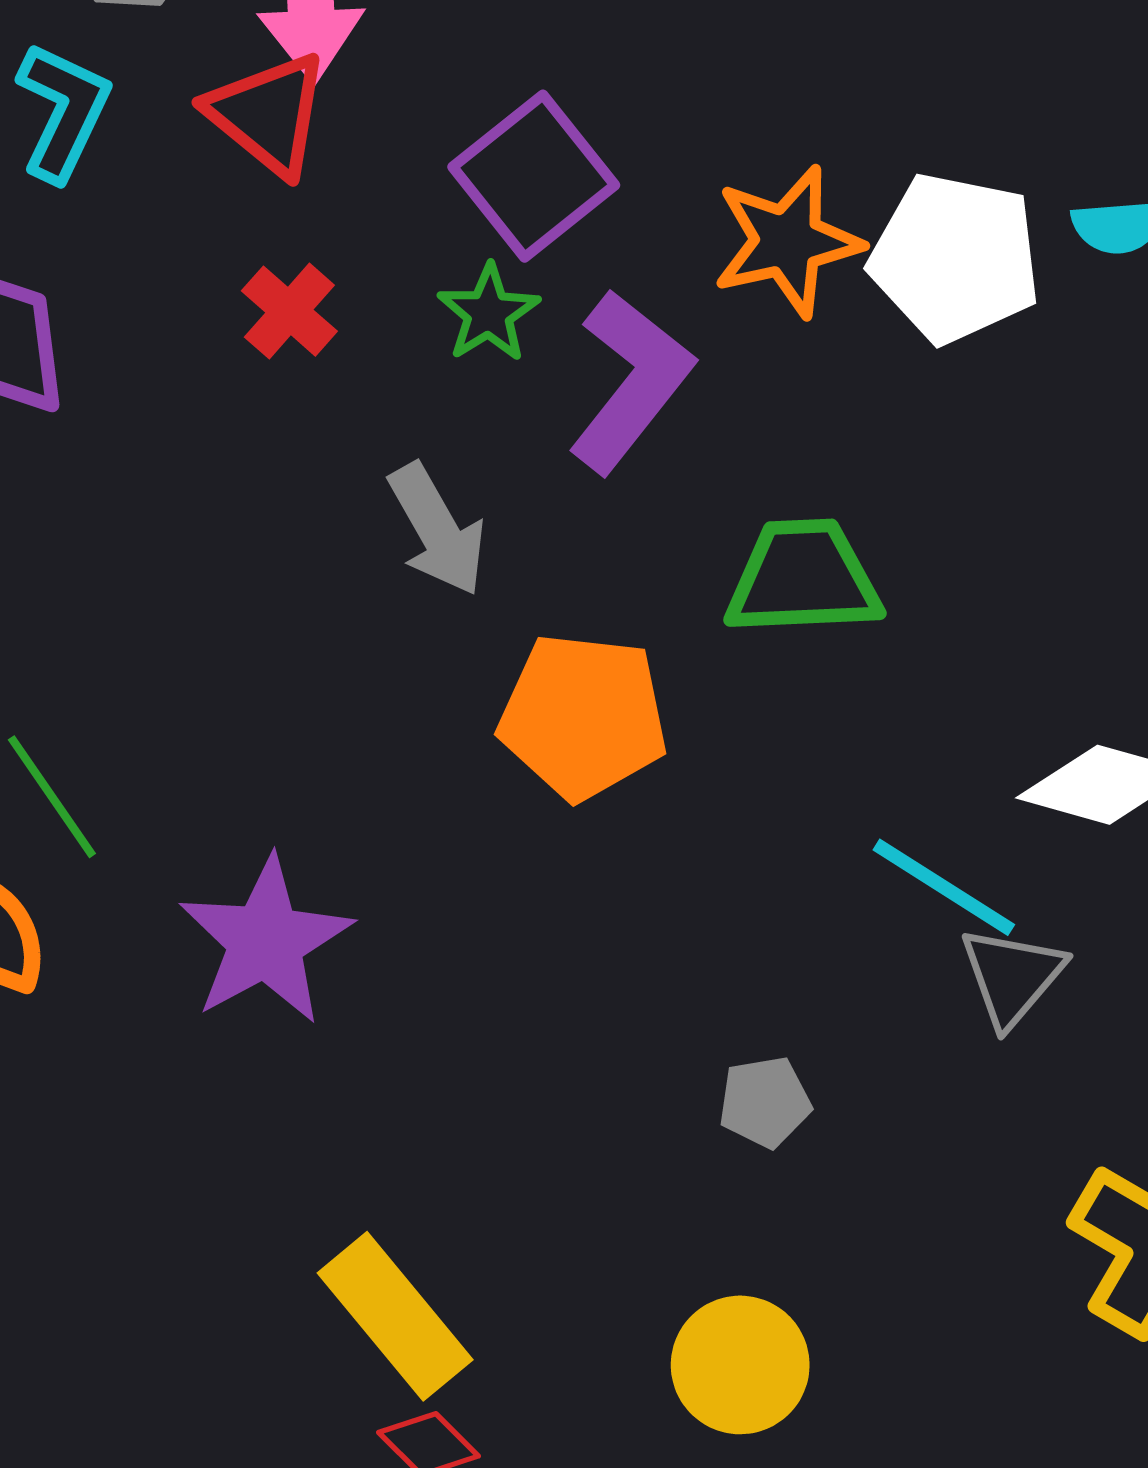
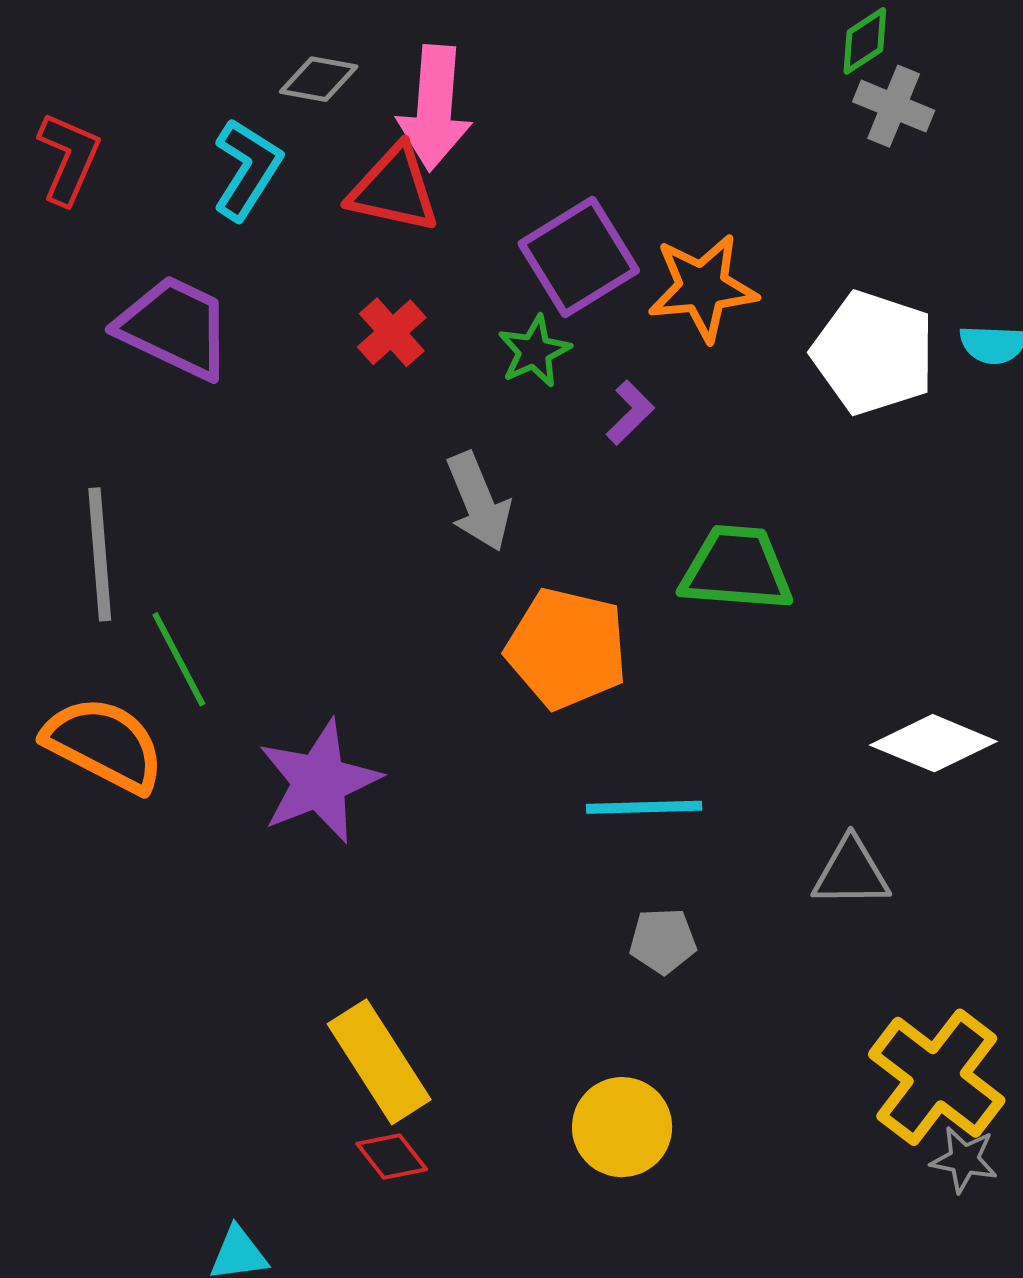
red triangle: (268, 114) -> (394, 189), turned -34
orange star: (787, 241) -> (703, 287), moved
purple L-shape: (631, 381) -> (630, 413), size x0.5
cyan line: (944, 887) -> (644, 807), moved, turned -41
gray triangle: (1012, 976) -> (851, 873), turned 42

